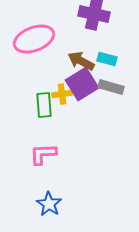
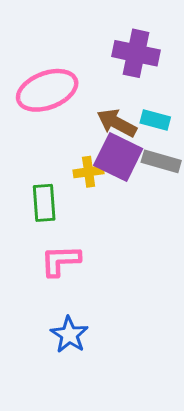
purple square: (82, 84) -> (118, 157), turned -32
green rectangle: (44, 105) -> (44, 203), moved

